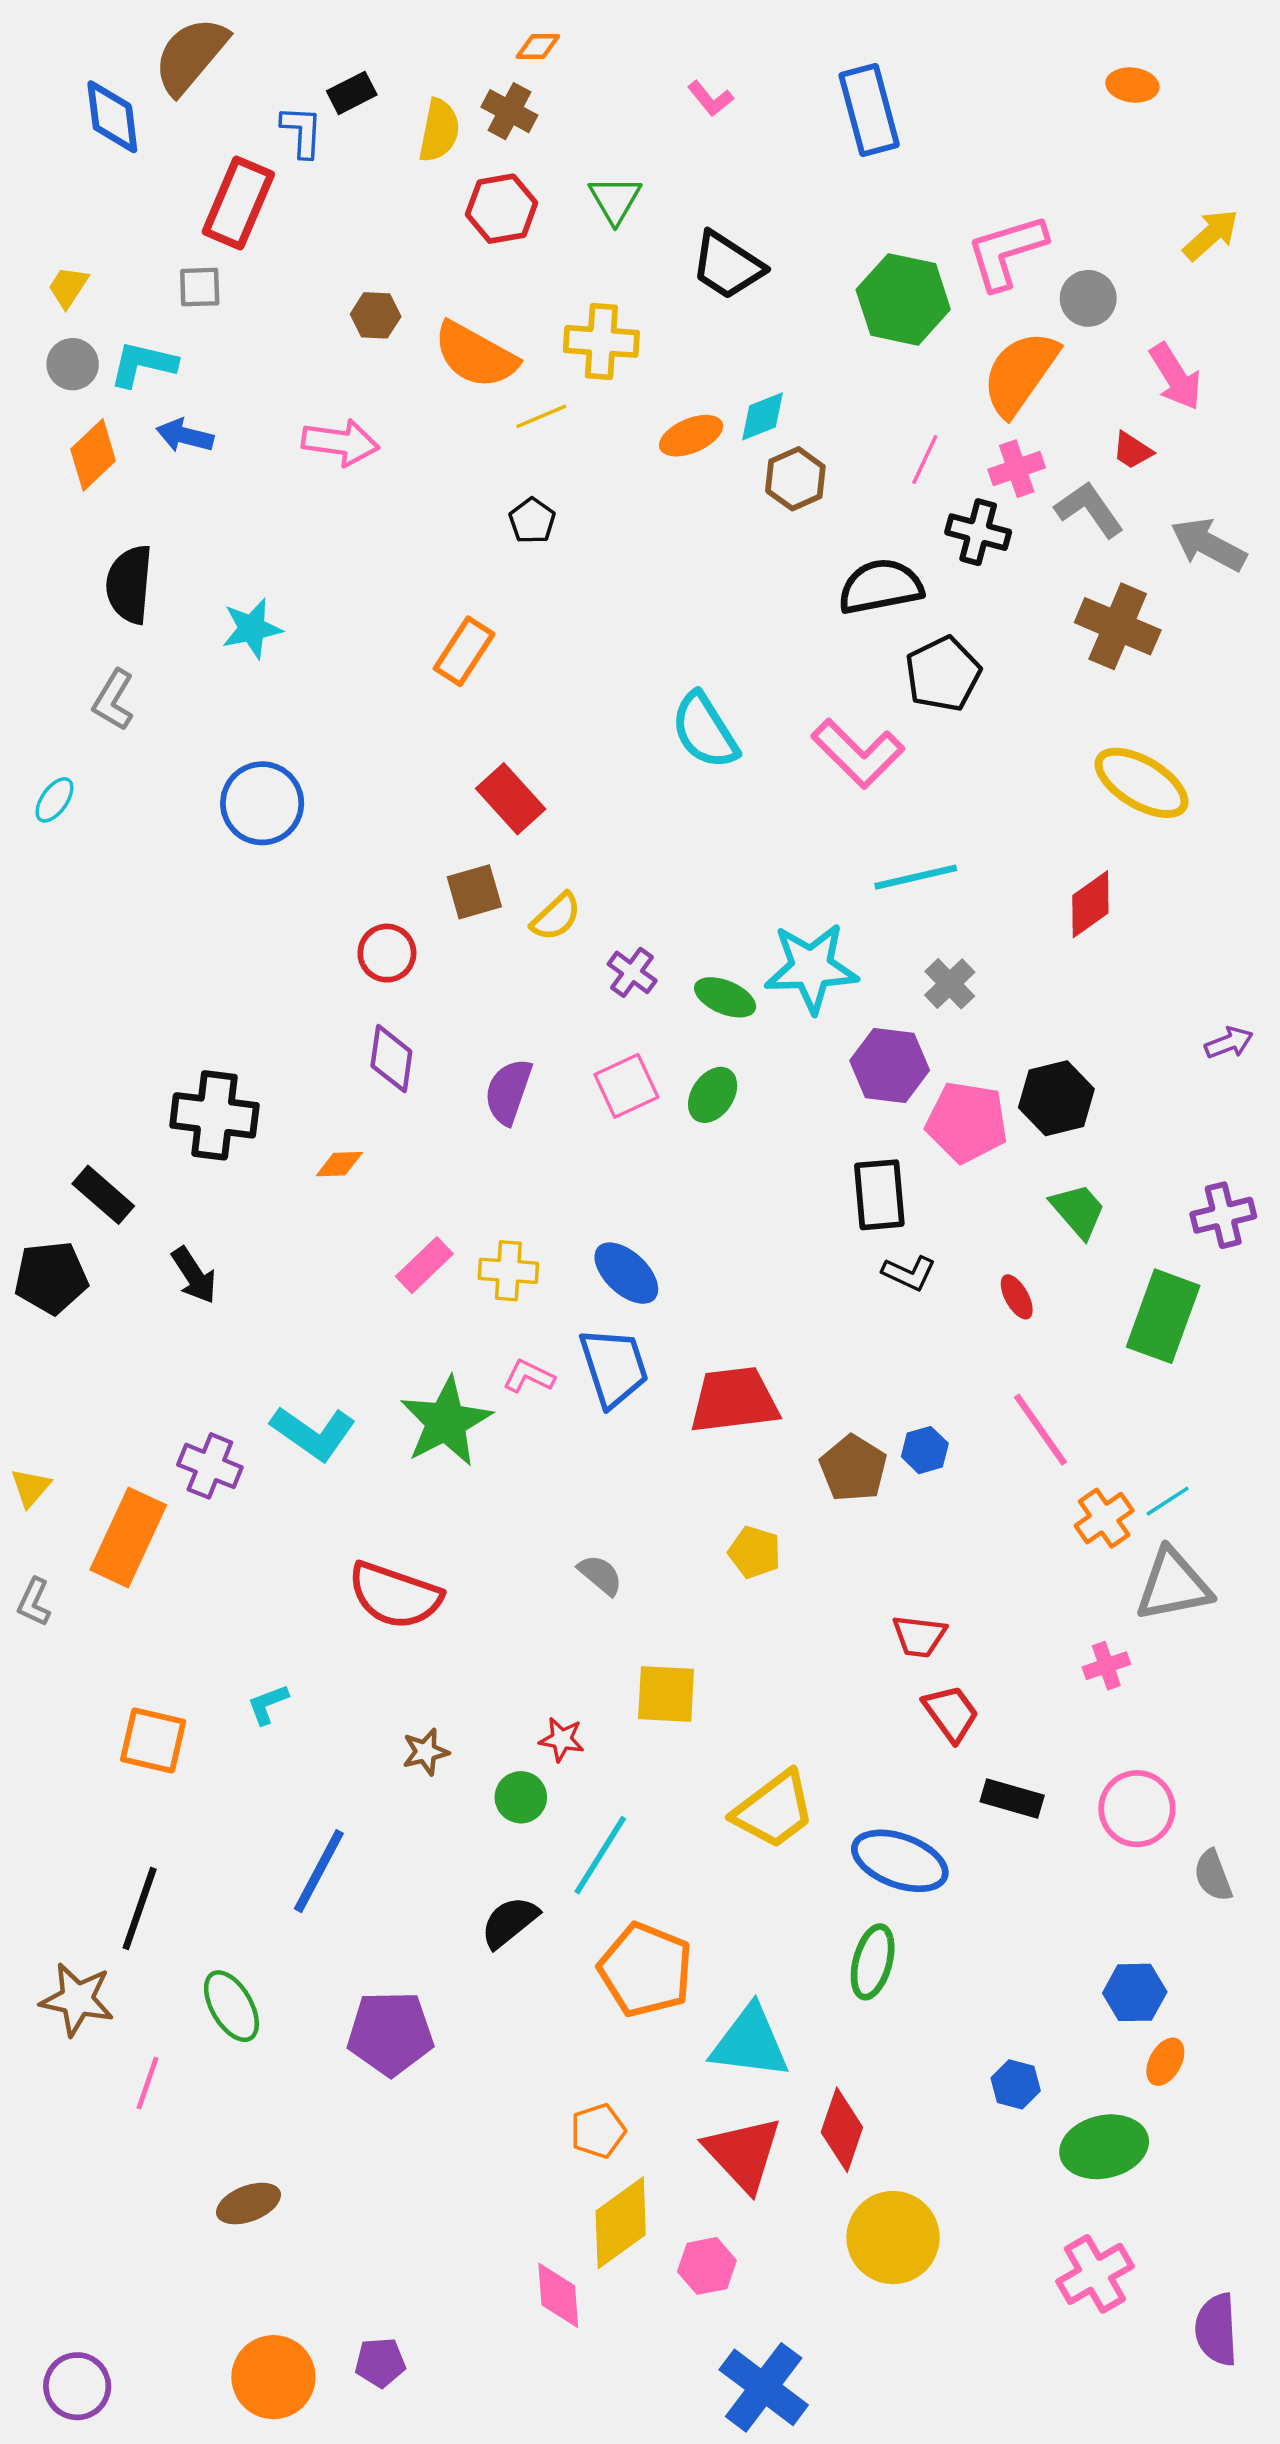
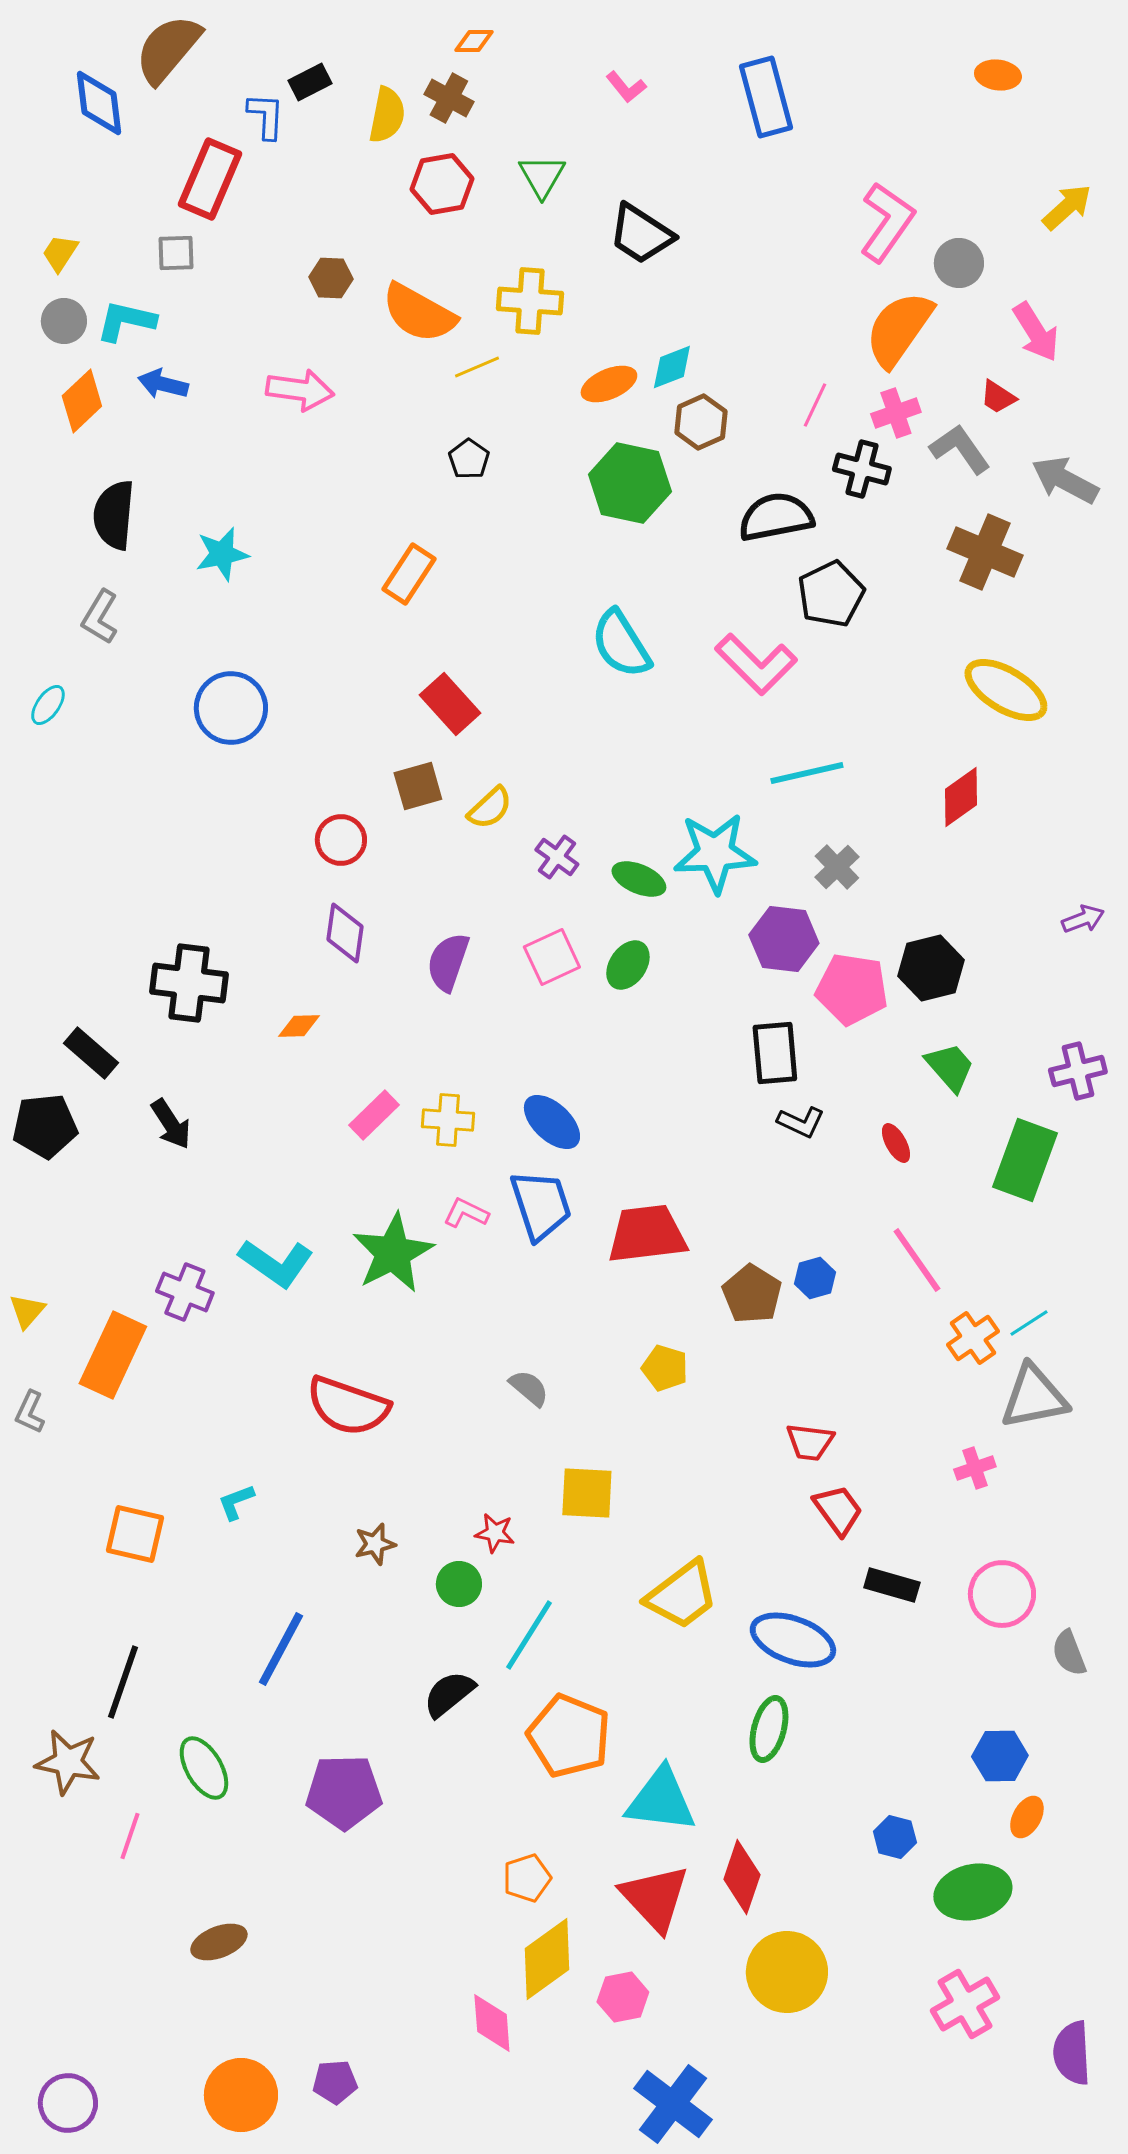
pink L-shape: (1006, 252) -> (887, 222), turned 142
green hexagon: (903, 299) -> (630, 483), moved

